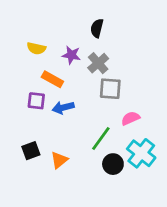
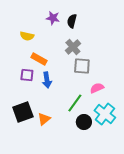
purple star: (71, 55) -> (53, 18), moved
blue arrow: (63, 108) -> (47, 80), turned -84
black square: (31, 151) -> (23, 112), size x1.5

